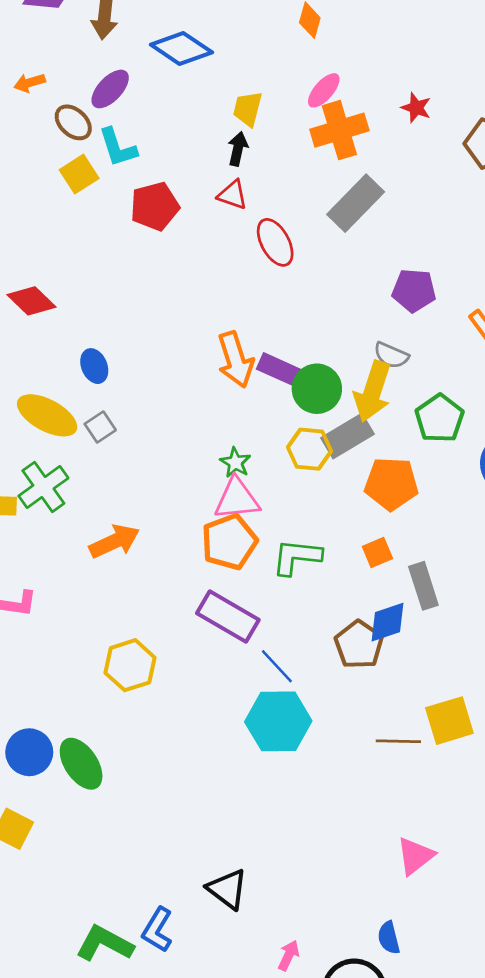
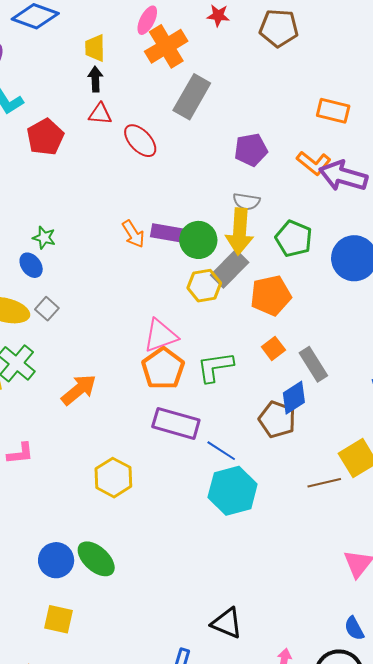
orange arrow: (236, 360) -> (133, 234), size x0.7
green star: (235, 463) -> (44, 238), moved

